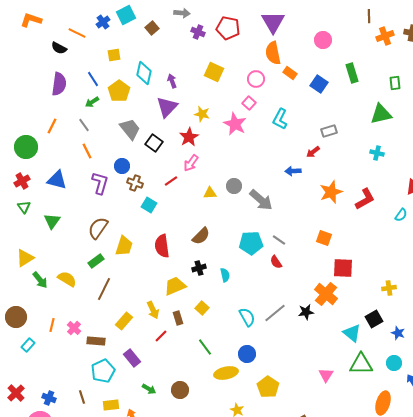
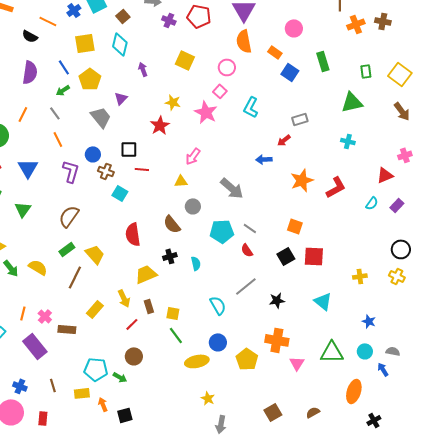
yellow square: (114, 55) -> (85, 43), size x1.5
cyan diamond: (144, 73) -> (120, 44), moved
orange rectangle: (290, 73) -> (275, 52), moved
purple triangle: (167, 107) -> (121, 98), moved, size x0.6
black square: (154, 143) -> (129, 149), moved, turned -36
pink arrow: (191, 163) -> (193, 156), moved
blue triangle: (57, 180) -> (28, 168), turned 45
red line: (171, 181) -> (142, 169), turned 40
gray circle: (234, 186) -> (193, 206), moved
brown semicircle: (201, 236) -> (172, 224), turned 96
yellow trapezoid: (124, 246) -> (95, 254), moved, turned -60
orange cross: (326, 294) -> (277, 340), moved, turned -30
yellow square: (202, 308) -> (173, 313), moved, turned -32
gray line: (275, 313) -> (246, 286), moved
black square: (374, 319) -> (286, 256), moved
cyan triangle: (352, 333) -> (323, 301), moved
purple rectangle: (132, 358) -> (35, 346), moved, size x1.4
cyan pentagon: (103, 371) -> (96, 369), moved, turned 30
yellow pentagon: (268, 387) -> (247, 359), moved
brown circle: (180, 390) -> (134, 356), moved

